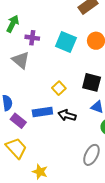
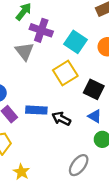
purple cross: (32, 38) -> (41, 30), size x1.5
yellow square: (59, 88) -> (65, 73), moved, size x1.6

